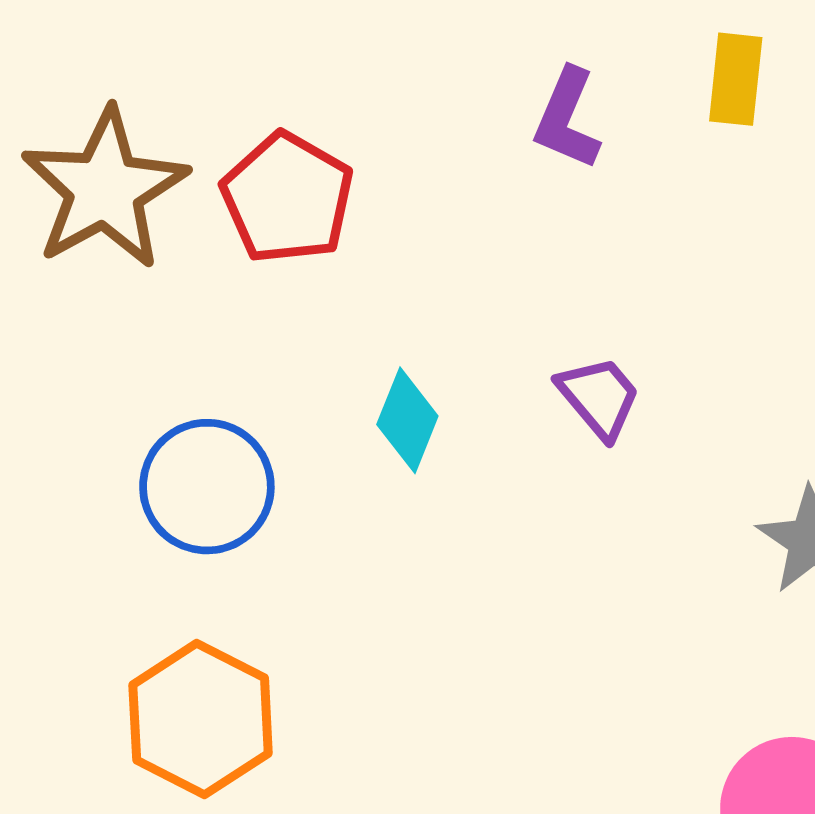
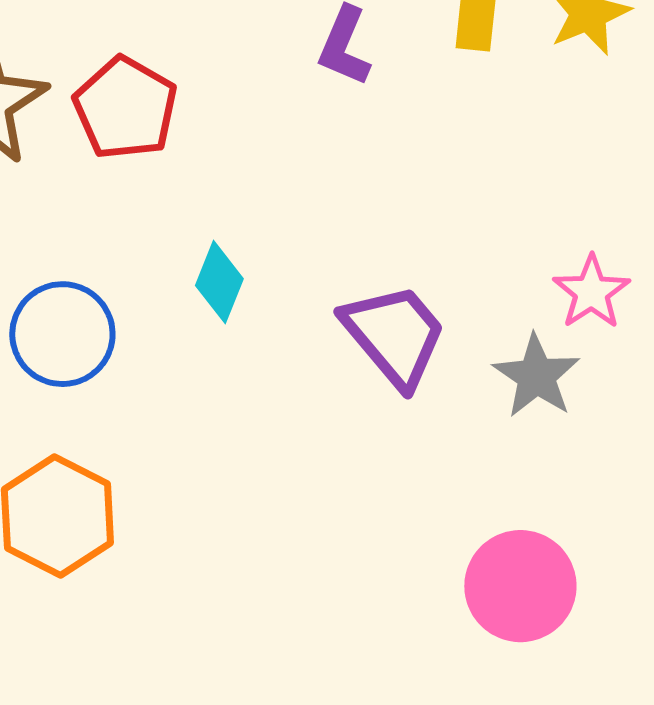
purple trapezoid: (599, 397) -> (394, 335), moved, size x1.6

